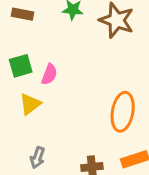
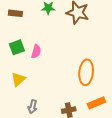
yellow triangle: (30, 104) -> (18, 79), moved

